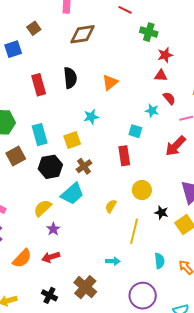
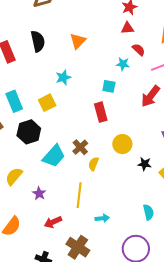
brown cross: (84, 166) -> (80, 147), moved
yellow semicircle: (43, 208) -> (14, 176), moved
yellow line: (134, 231) -> (79, 195), moved
red arrow: (51, 257) -> (53, 222), moved

